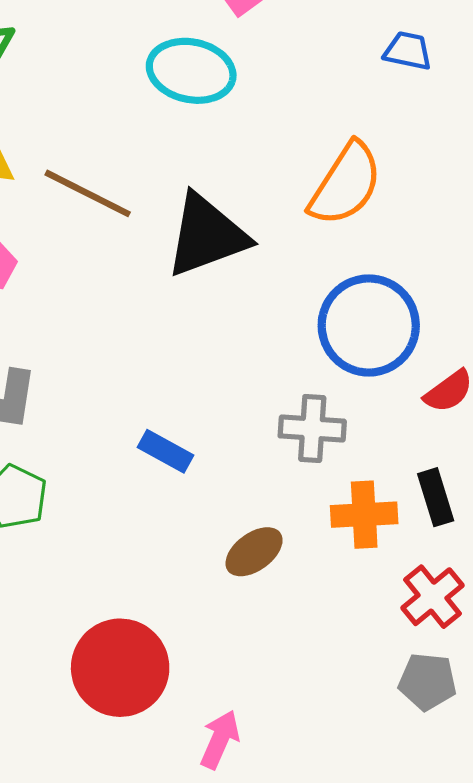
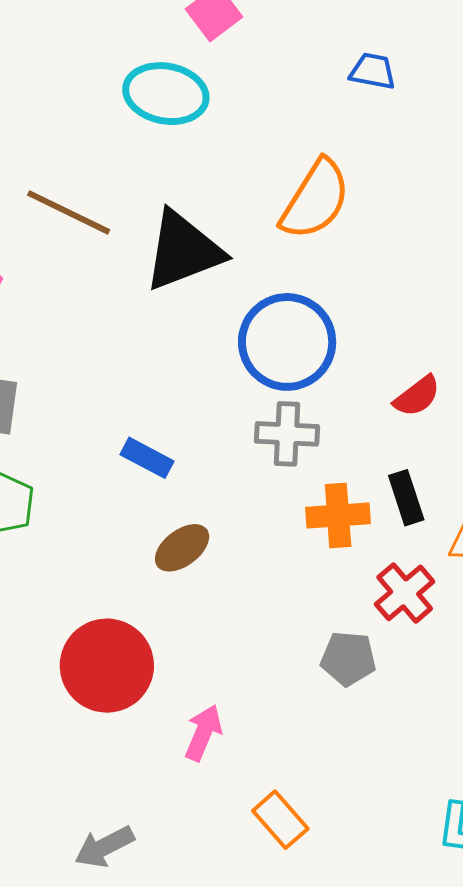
blue circle: (369, 325) -> (287, 342), moved
brown ellipse: (254, 552) -> (182, 548), moved
gray pentagon: (427, 682) -> (348, 659), moved

